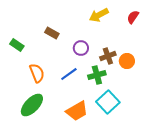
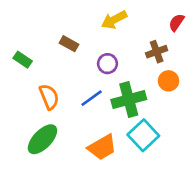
yellow arrow: (99, 15) -> (114, 20), moved
brown cross: (108, 56) -> (157, 52), moved
green cross: (97, 75) -> (129, 99), size x1.4

